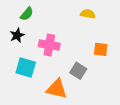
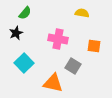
pink cross: (49, 45) -> (58, 39), moved
cyan square: (26, 68) -> (24, 63), turned 30

